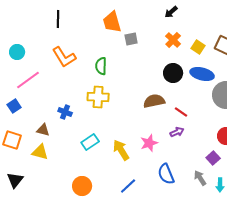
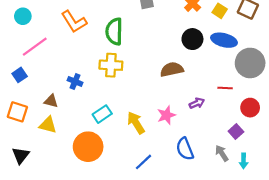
green semicircle: (101, 66) -> (114, 31), size x1.4
red line: (181, 112) -> (225, 88), moved, turned -32
orange circle: (82, 186) -> (88, 147), moved, size x1.4

